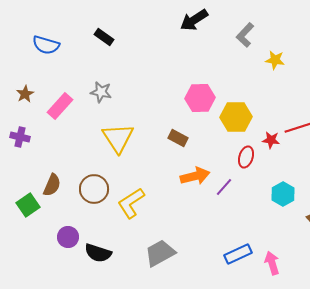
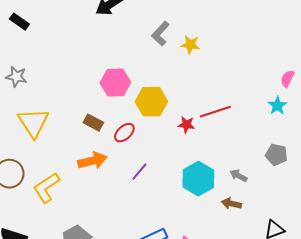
gray L-shape: (245, 35) -> (160, 34), moved
red ellipse: (246, 157) -> (124, 133), moved, turned 30
orange arrow: (195, 176) -> (92, 161), moved
cyan hexagon: (283, 194) -> (198, 179), size x1.4

